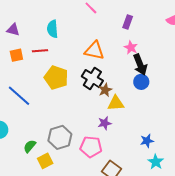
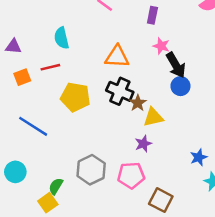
yellow square: (45, 161) -> (48, 203), moved

